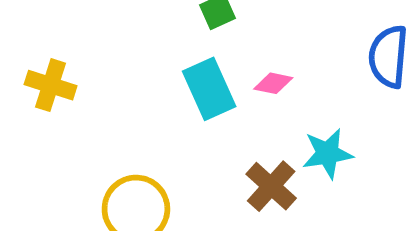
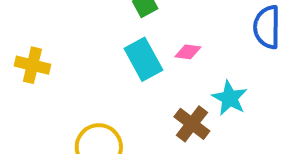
cyan star: (328, 154) -> (230, 98), turned -30

